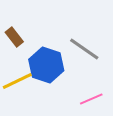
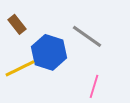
pink line: (91, 99) -> (94, 86), turned -50

